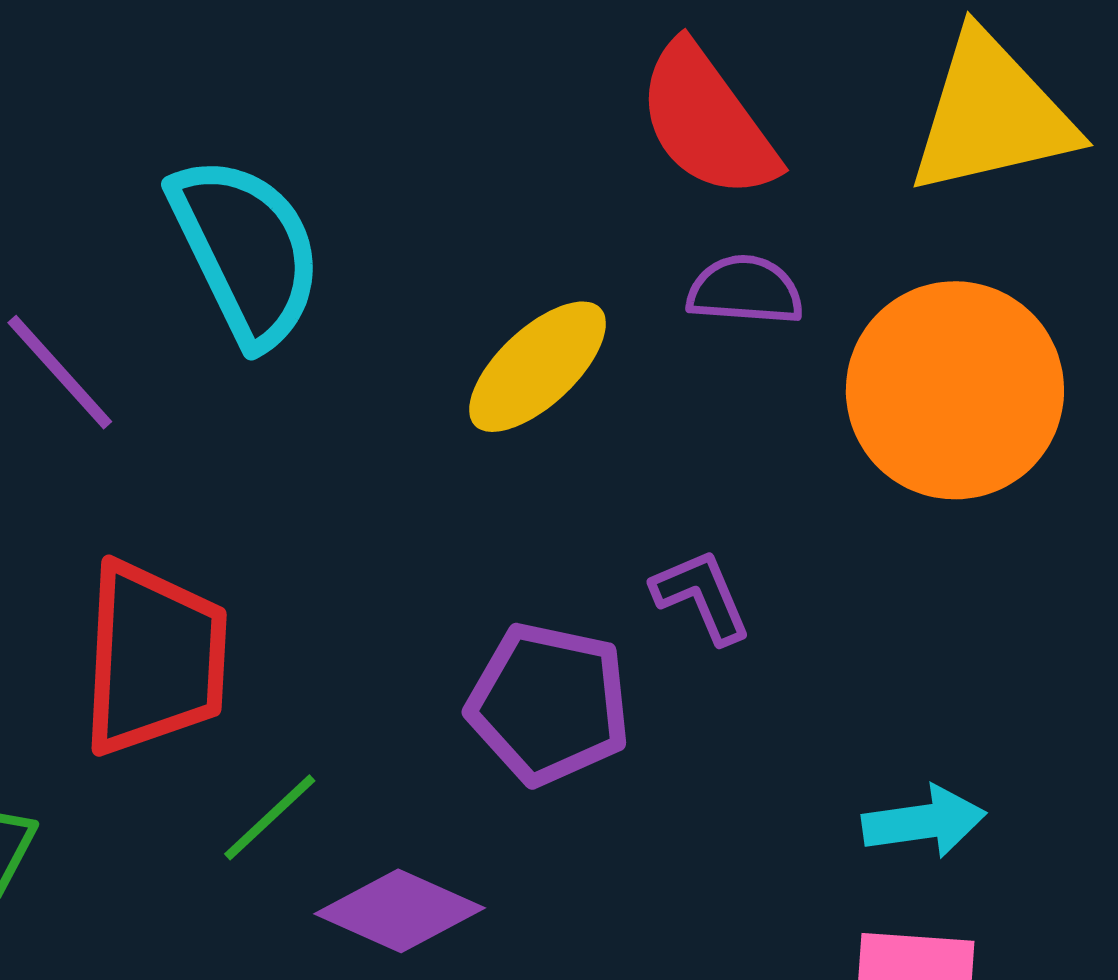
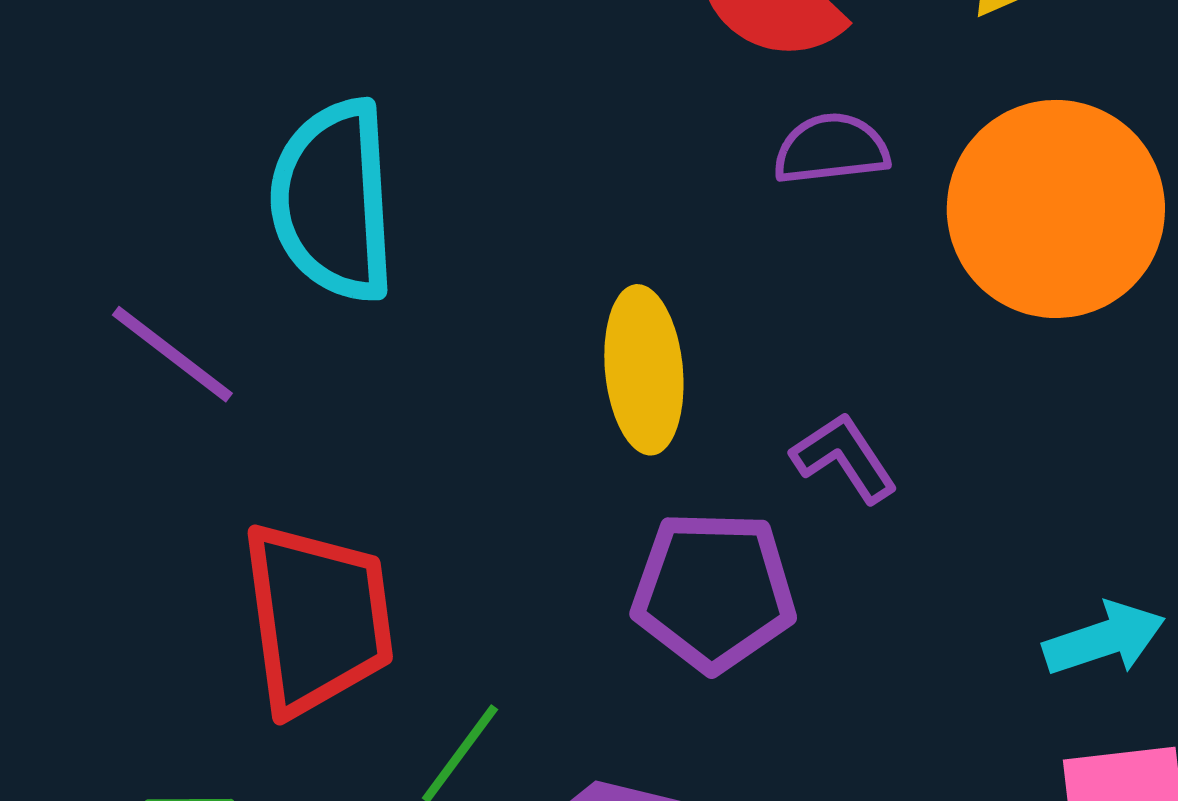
cyan semicircle: (246, 251) -> (333, 201), turned -147
yellow ellipse: (538, 367) -> (644, 370), moved, turned -42

